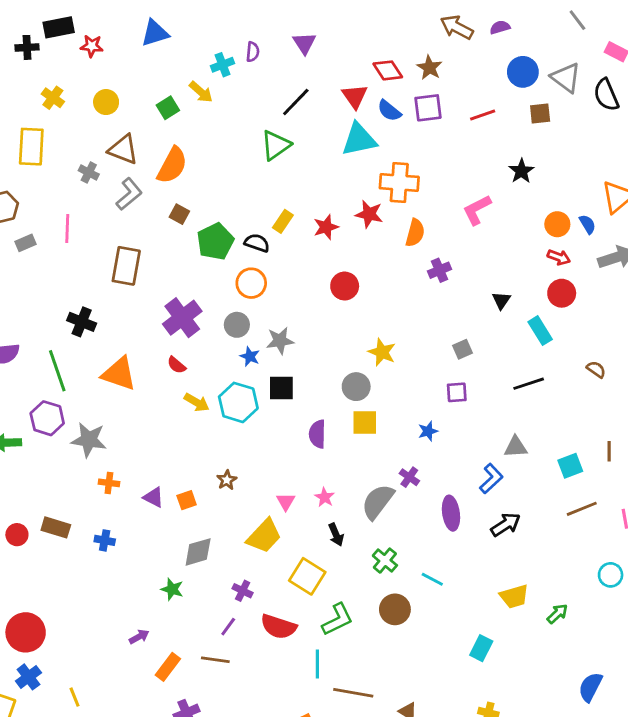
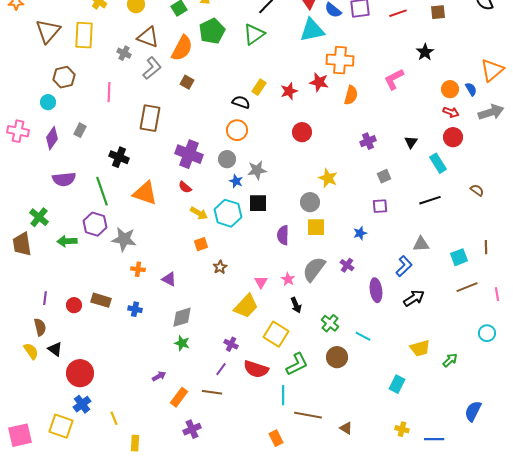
green pentagon: (215, 241) -> (212, 31), moved
gray rectangle: (26, 243) -> (80, 130), moved, turned -40
purple cross: (439, 270) -> (368, 141), moved
purple cross: (182, 318) -> (189, 154), turned -32
orange square: (187, 500) -> (201, 244), moved
gray semicircle: (378, 502) -> (314, 269), moved
gray diamond: (198, 552) -> (182, 317), moved

